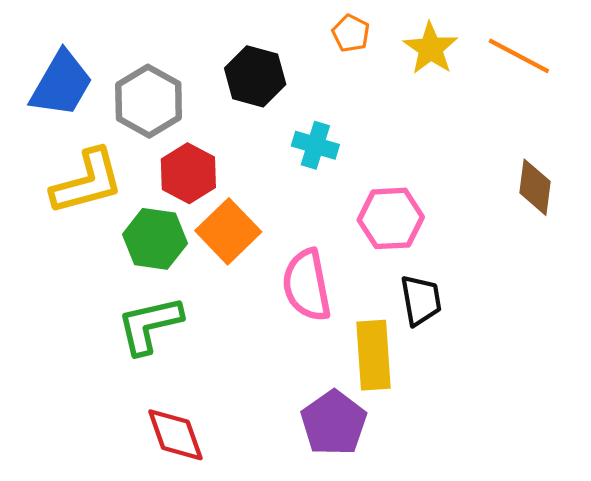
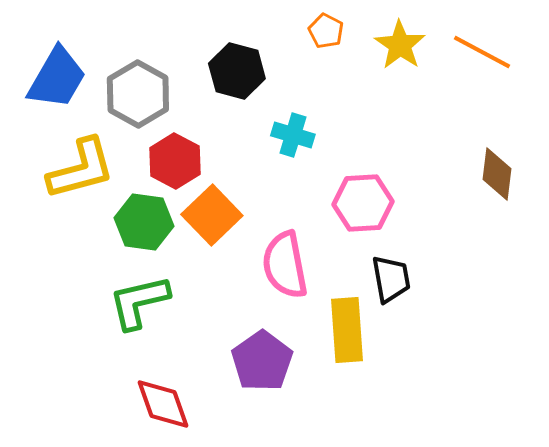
purple pentagon: (334, 423) -> (262, 361), moved

